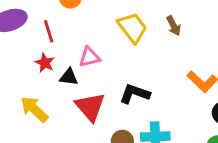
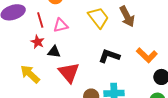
brown arrow: (174, 26) -> (127, 16), size x1.5
pink triangle: (90, 57) -> (61, 25), moved
black L-shape: (135, 94) -> (109, 56), moved

